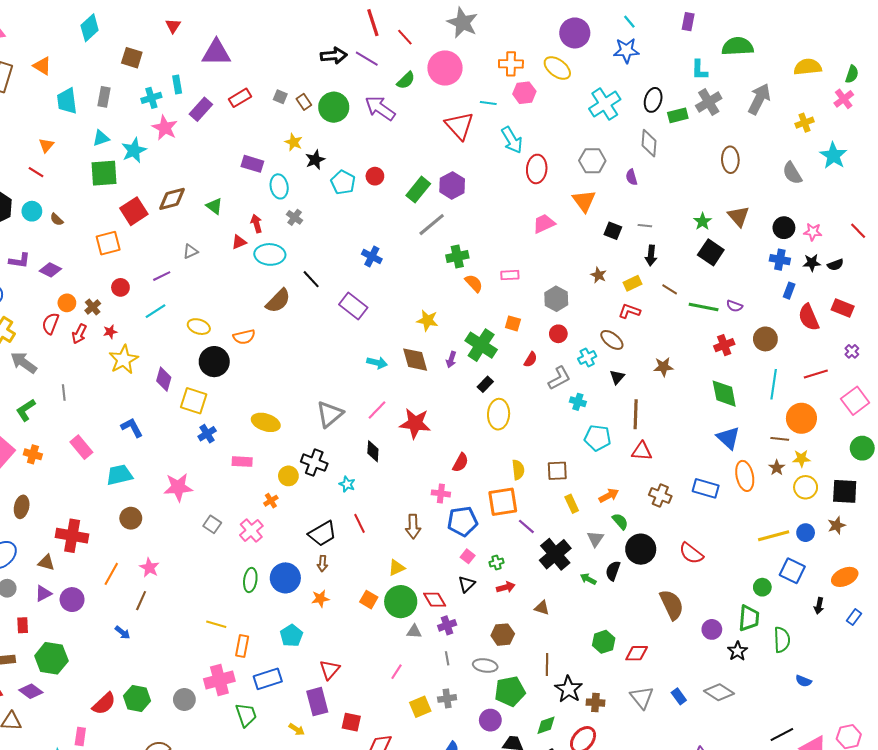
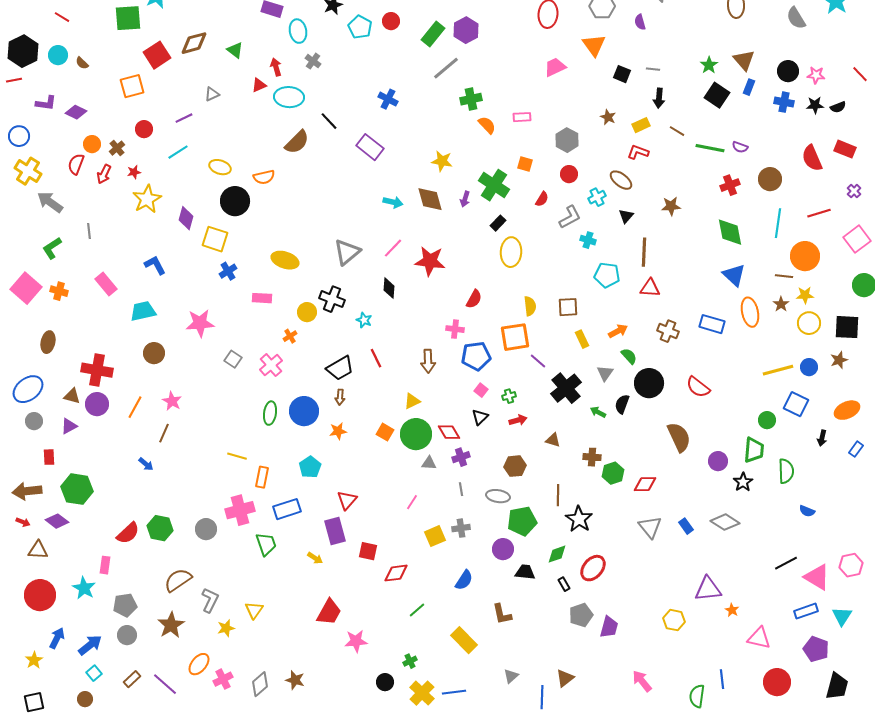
blue rectangle: (789, 291) -> (749, 87), moved
purple circle: (72, 600) -> (97, 404), moved
brown cross: (595, 703) -> (592, 457), moved

